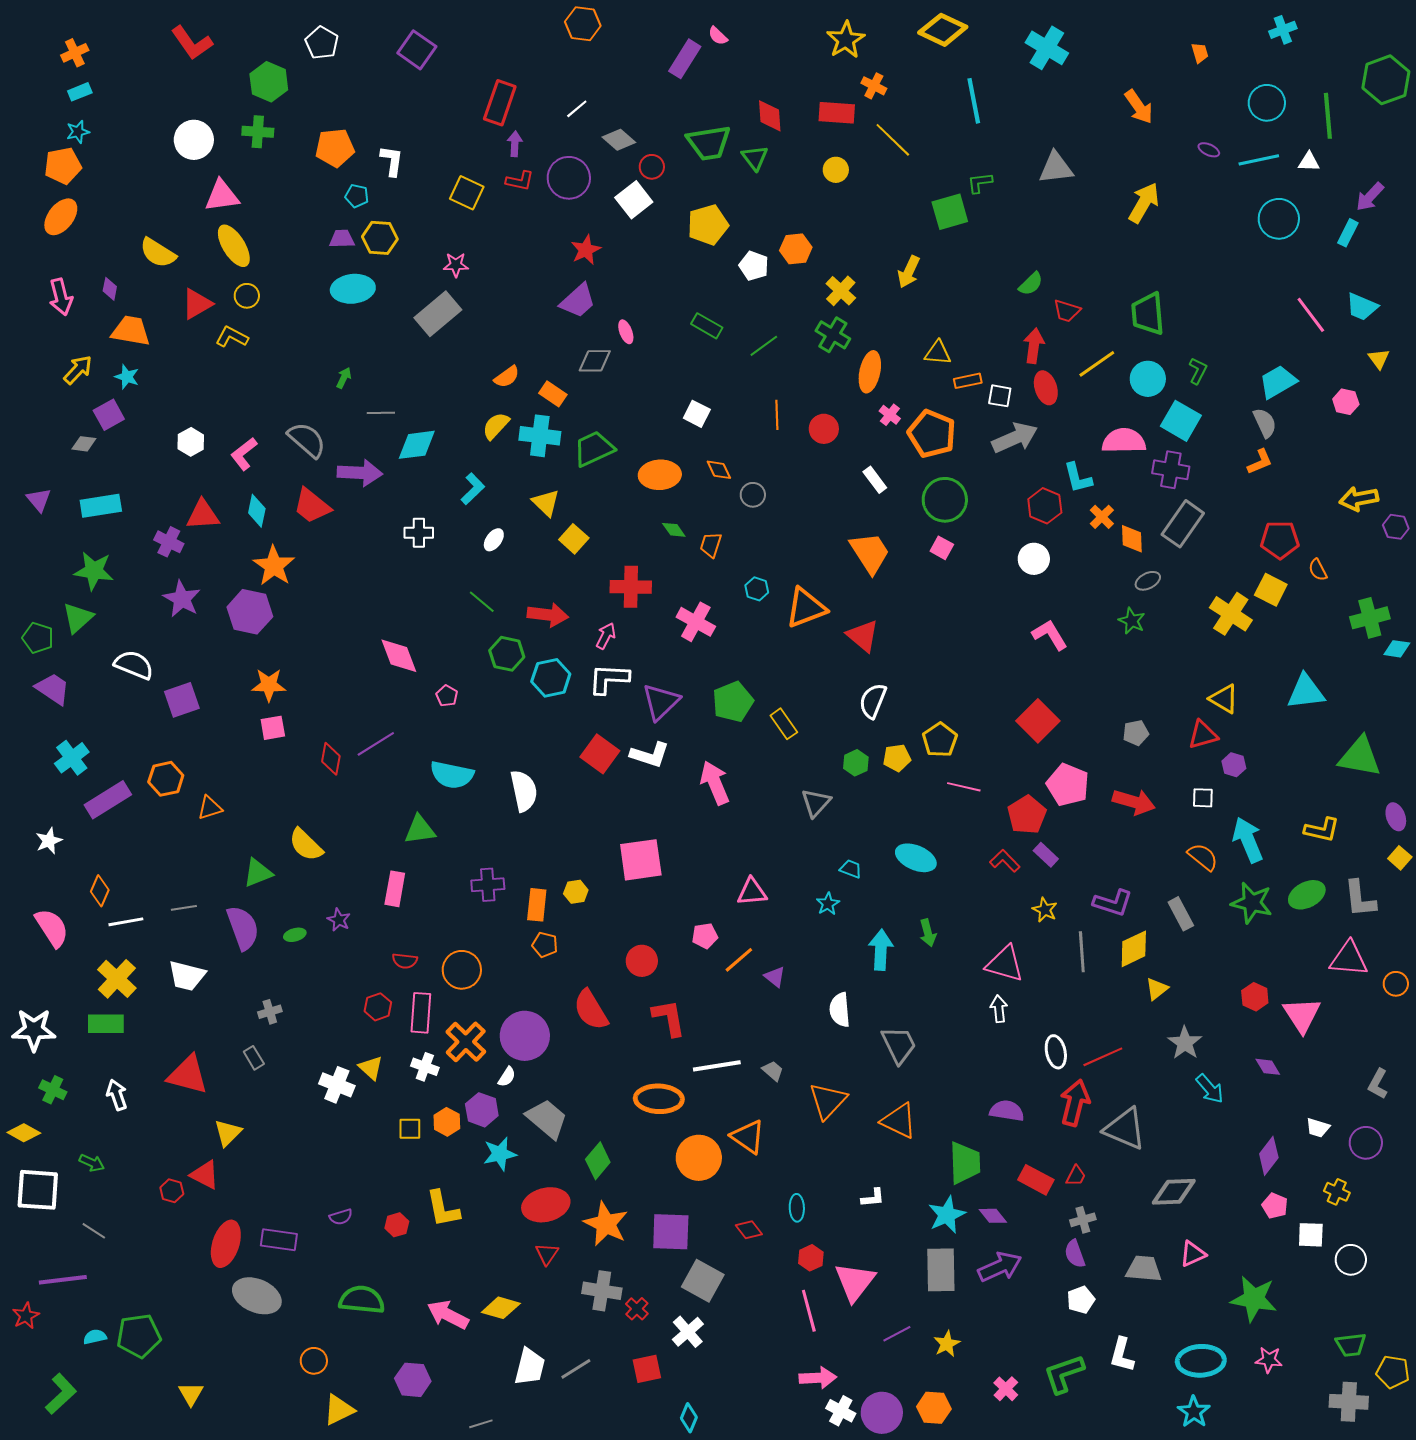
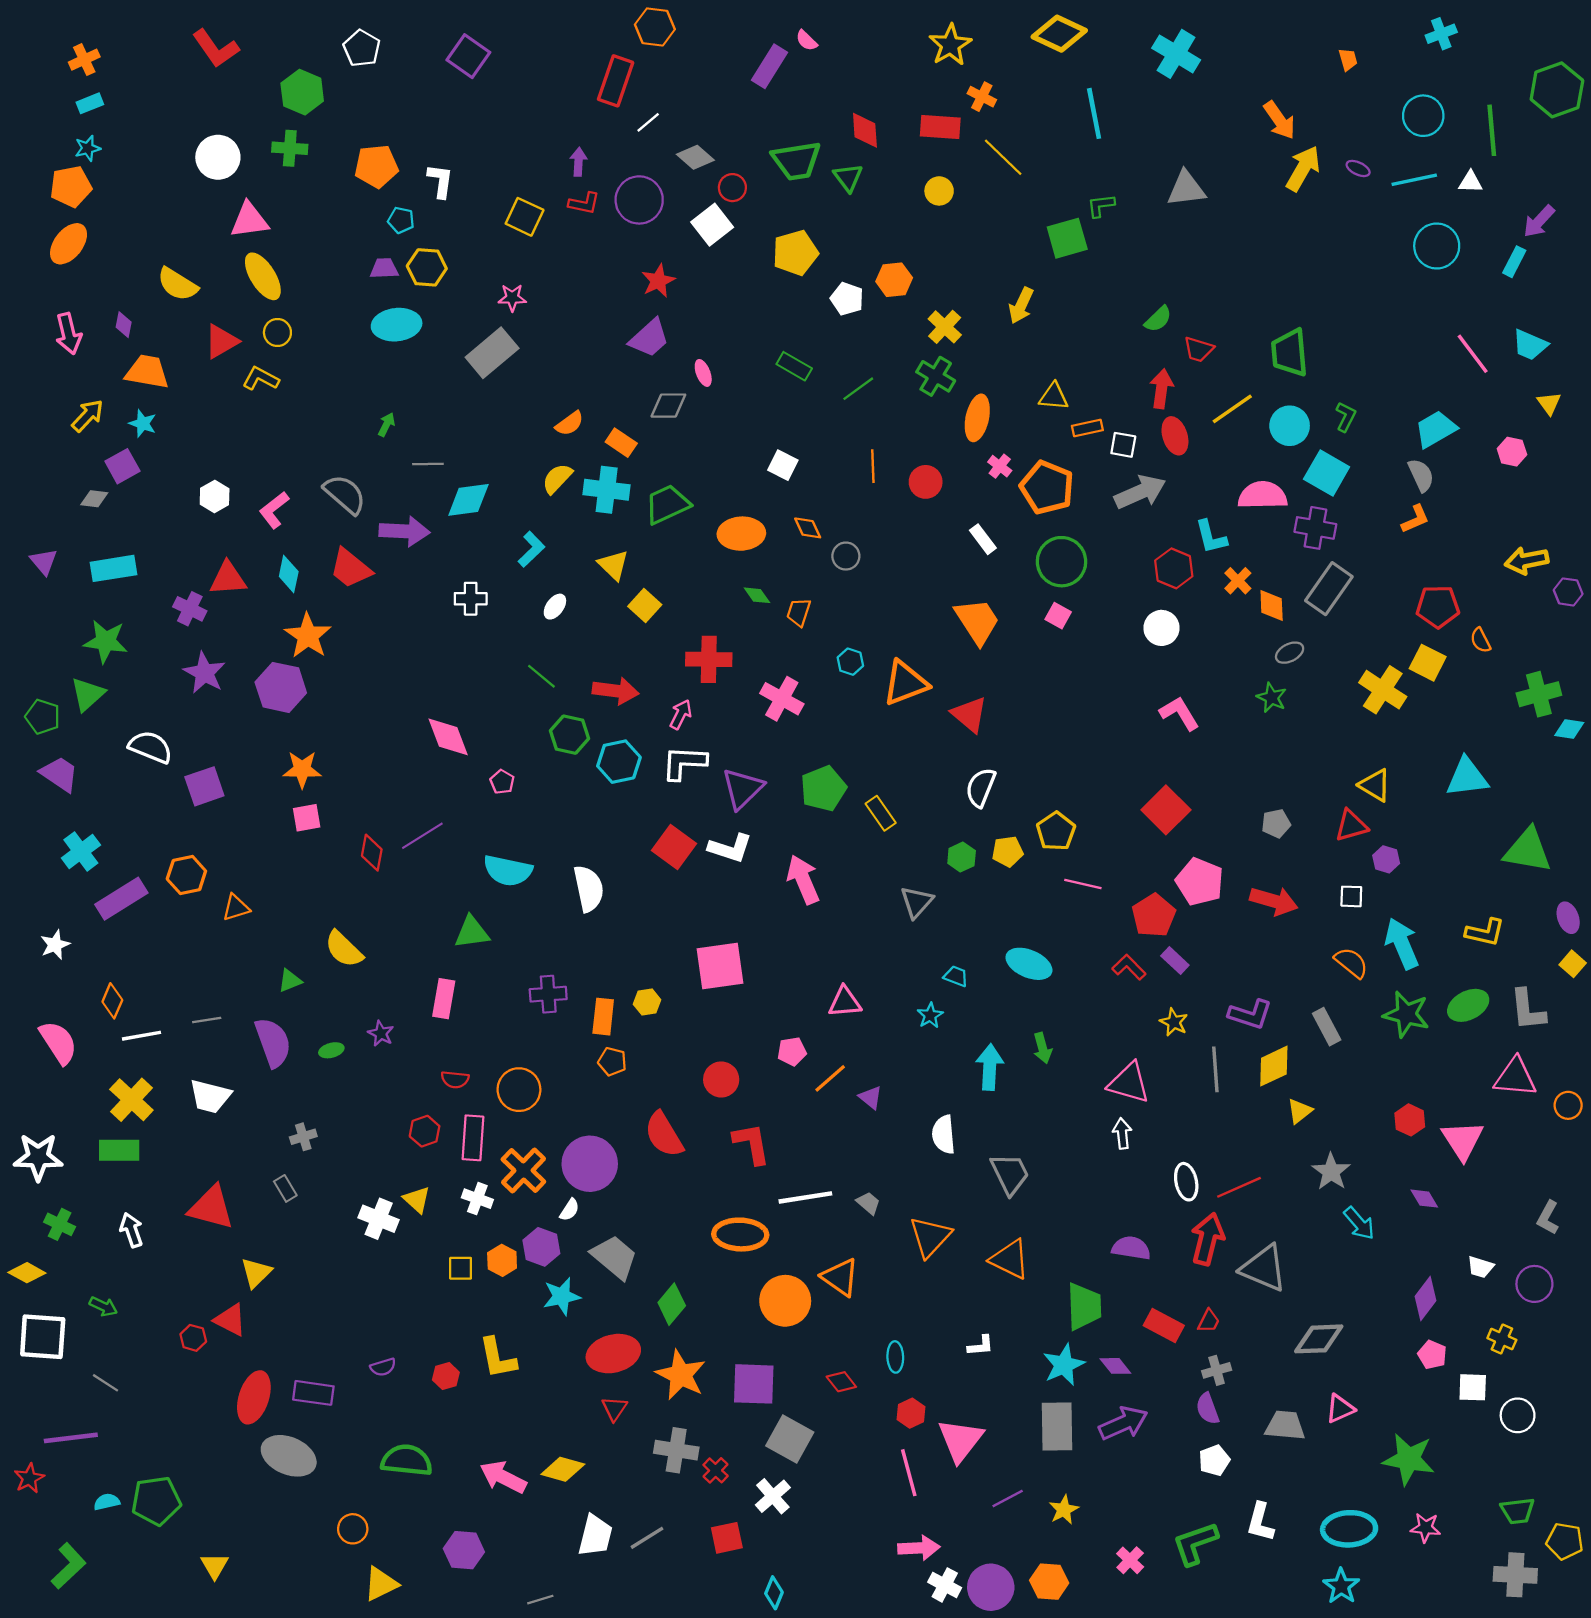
red rectangle: (500, 103) -> (616, 81), moved
yellow arrow: (1144, 203) -> (1303, 168), moved
green triangle: (258, 873) -> (290, 981), size x0.7

